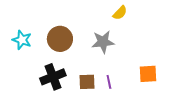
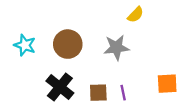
black cross: (53, 77) -> (60, 87), turned -30

